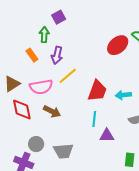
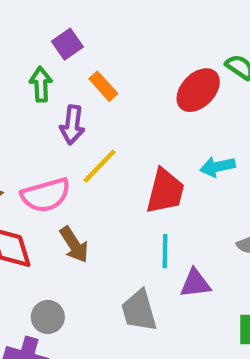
orange rectangle: (32, 55) -> (103, 86), moved
cyan arrow: (123, 95) -> (217, 167), moved
brown arrow: (52, 111) -> (74, 245), turned 36
gray trapezoid: (63, 151) -> (139, 311), moved, turned 85

